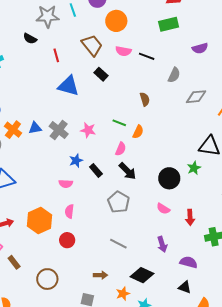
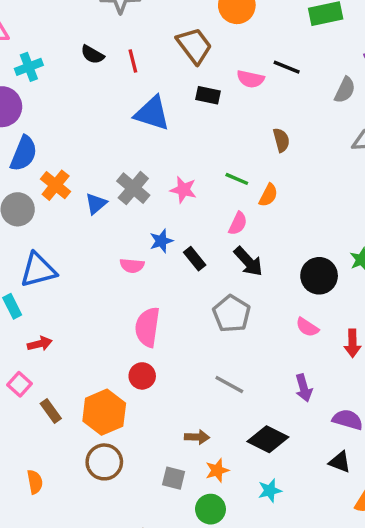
black semicircle: (30, 39) -> (92, 55), moved
pink semicircle: (123, 51) -> (251, 79), moved
black rectangle: (101, 74) -> (208, 95), turned -32
gray semicircle: (174, 75) -> (345, 90), moved
blue triangle: (35, 128) -> (96, 204), moved, turned -32
pink semicircle: (66, 184) -> (132, 266), moved
pink semicircle: (69, 211) -> (147, 327), size x1.6
orange hexagon: (39, 221) -> (104, 412), moved
brown circle: (47, 279) -> (104, 462), moved
orange star: (123, 294) -> (217, 470), moved

